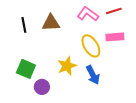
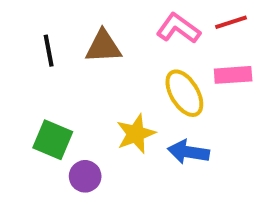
blue arrow: (93, 75) -> (188, 152), turned 126

